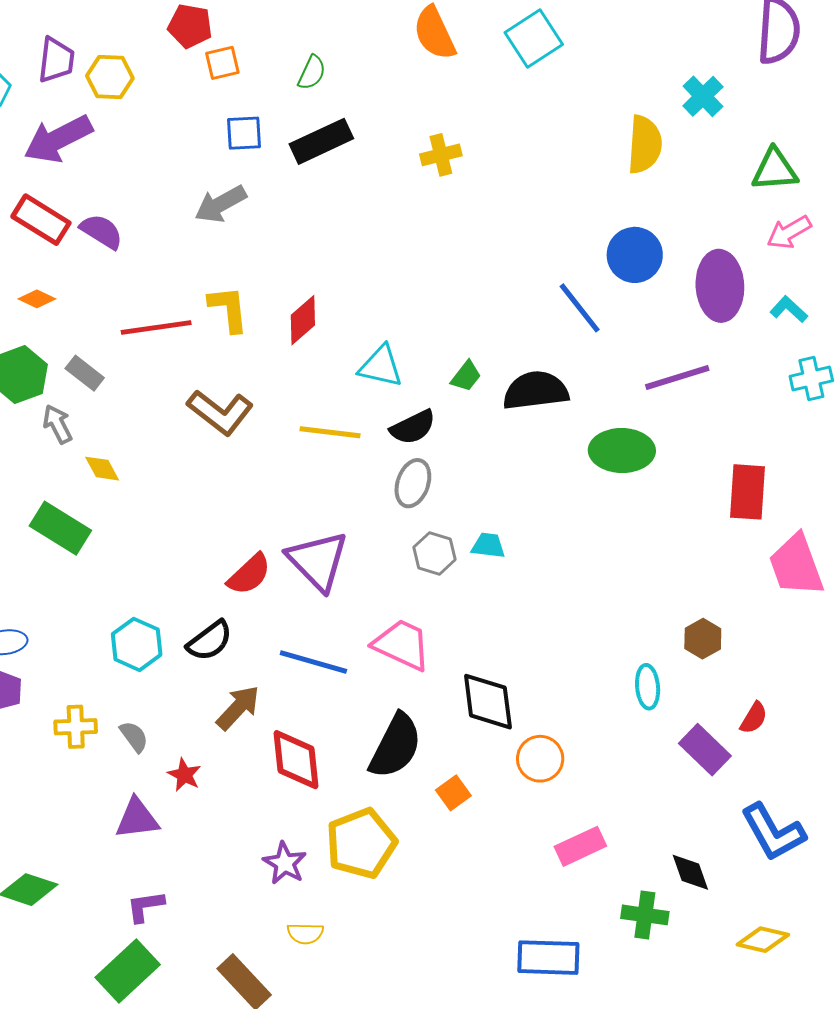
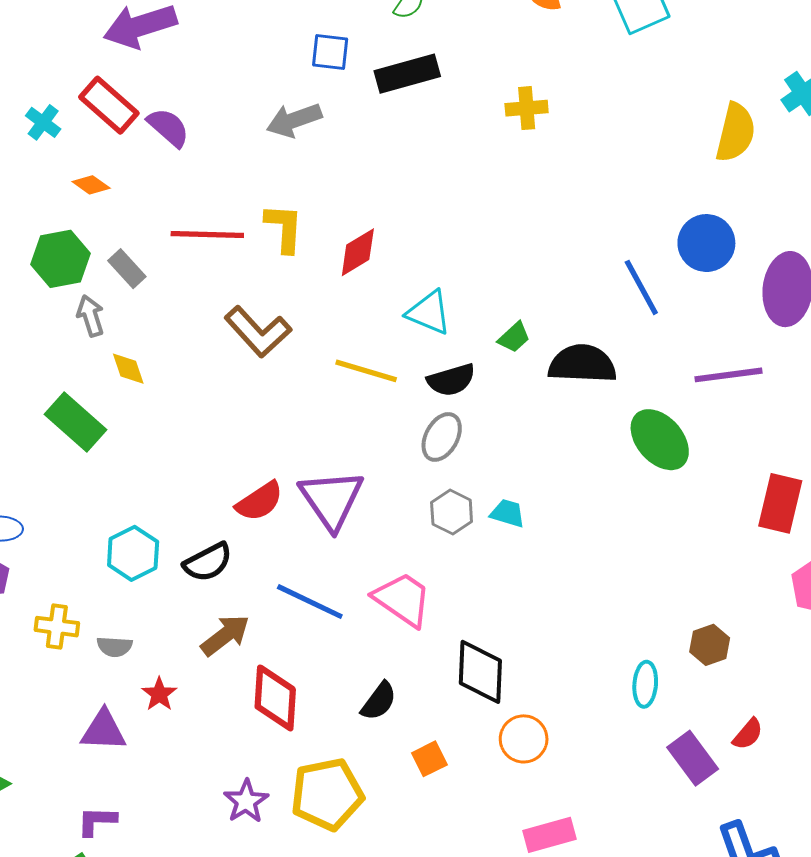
green ellipse: (622, 451) -> (660, 440), turned 38
gray semicircle: (134, 737) -> (115, 647), turned 120
black semicircle: (396, 746) -> (379, 701), size x0.6

